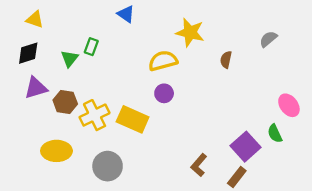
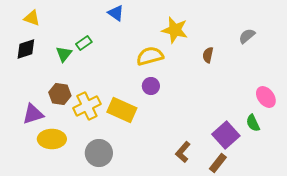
green rectangle: (91, 47) -> (84, 43), turned 35
purple triangle: (36, 88) -> (33, 114), moved

